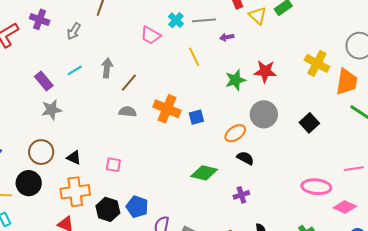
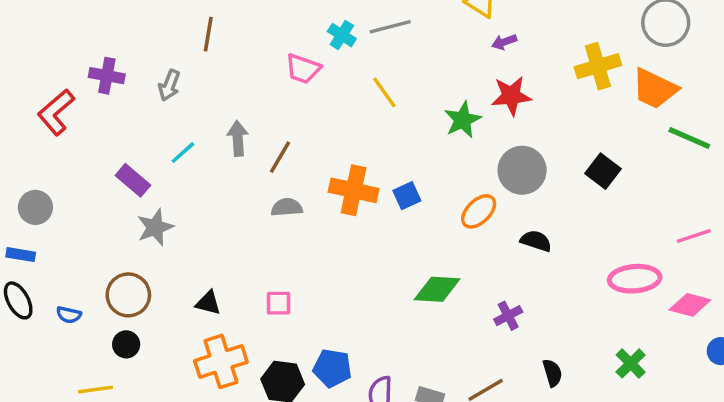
purple arrow: (227, 37) -> (504, 42), moved
yellow cross: (317, 63) -> (598, 66), turned -35
orange trapezoid: (347, 82) -> (655, 89), turned 116
brown circle: (41, 152) -> (128, 295), moved
black semicircle: (245, 158) -> (536, 241), moved
black circle: (29, 183) -> (126, 344), moved, size x0.6

